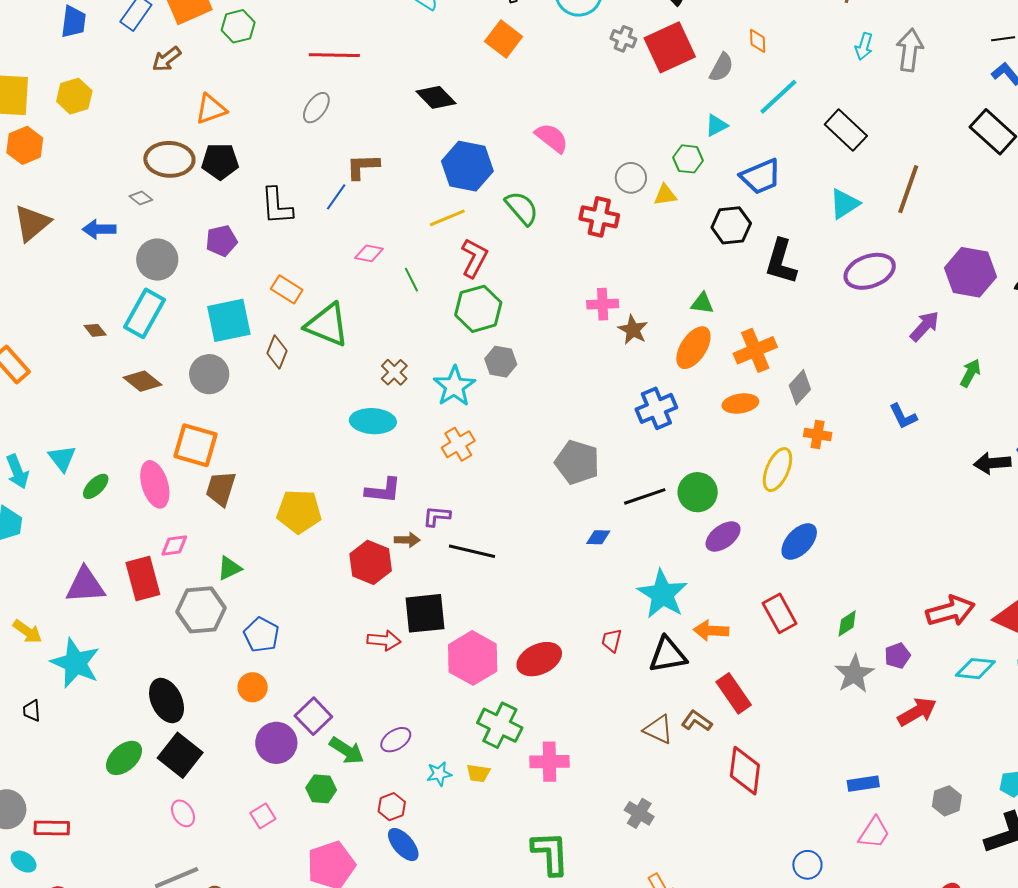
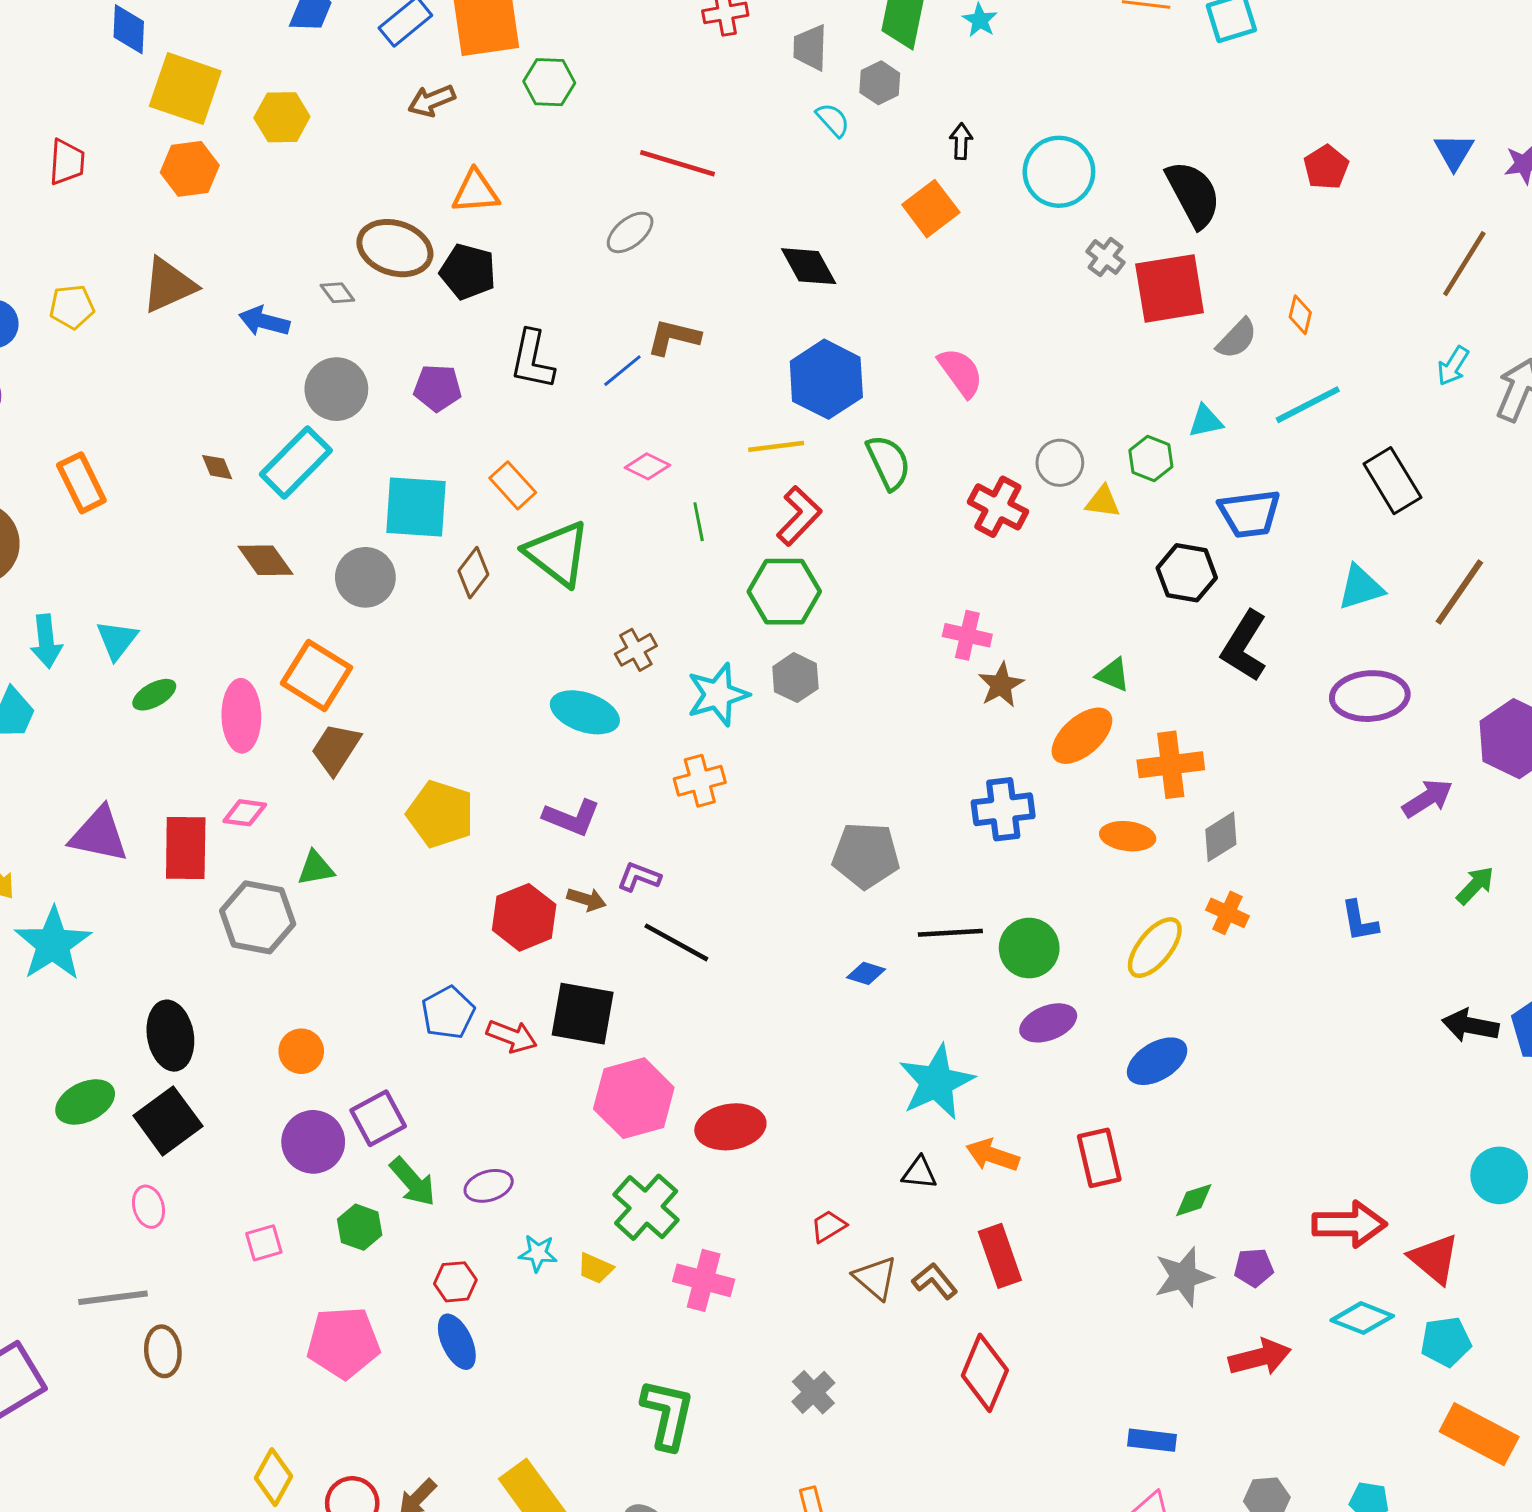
gray pentagon: (577, 462) -> (866, 855), turned -30
blue pentagon: (261, 635) -> (448, 1013), moved
red trapezoid: (612, 640) -> (828, 1226), moved, turned 30
black triangle: (668, 655) -> (919, 1173), size x0.6

